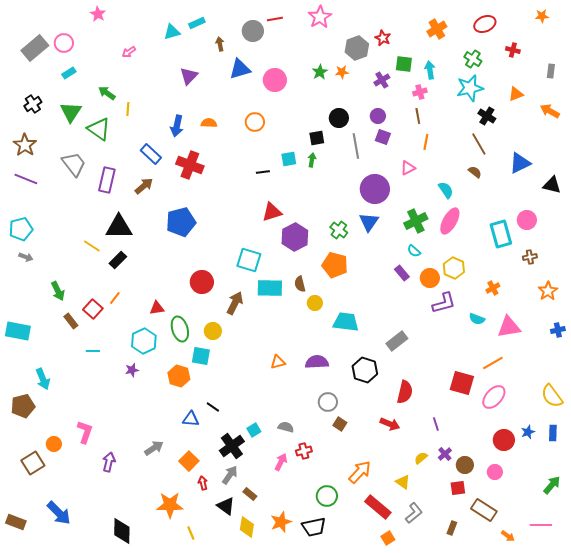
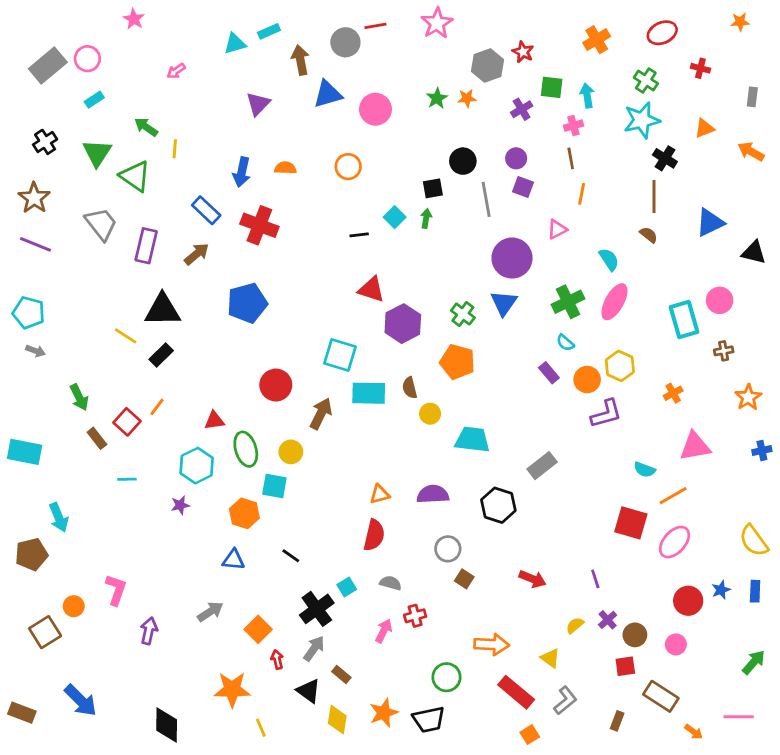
brown arrow: (220, 44) -> (300, 60), size x1.5
brown line: (479, 144) -> (654, 197), turned 30
cyan square: (289, 159) -> (395, 217), turned -35
red triangle: (272, 212) -> (371, 289), turned 35
cyan pentagon: (21, 229) -> (29, 313), turned 30
cyan semicircle: (477, 319) -> (644, 470), moved
red semicircle: (405, 392) -> (374, 535), moved
blue triangle: (191, 419) -> (233, 560), moved
orange arrow: (360, 472) -> (492, 644), turned 50

